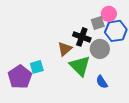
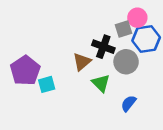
green triangle: (80, 66) -> (101, 83), size x0.7
purple pentagon: (20, 77) -> (25, 71), moved
blue semicircle: (102, 82) -> (129, 103), turned 72

